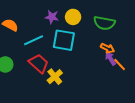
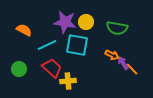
purple star: (52, 17) -> (65, 22), size x1.6
orange arrow: (107, 48) -> (112, 55), moved
yellow cross: (55, 77) -> (68, 81), turned 35

